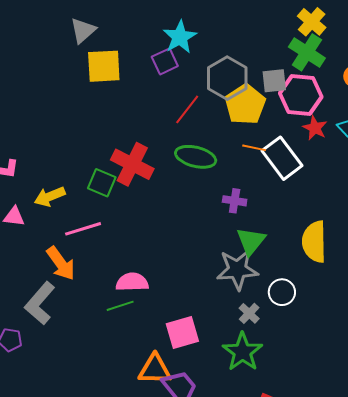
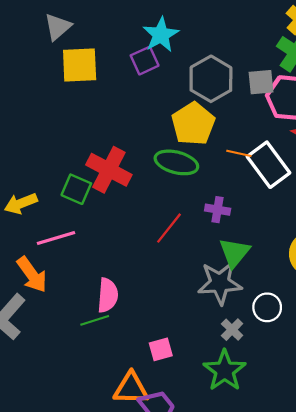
yellow pentagon: (245, 104) -> (193, 124), moved
red line: (187, 109) -> (169, 228), moved
pink semicircle: (132, 282) -> (108, 295), turned 96
pink square: (182, 333) -> (161, 349), size x0.7

